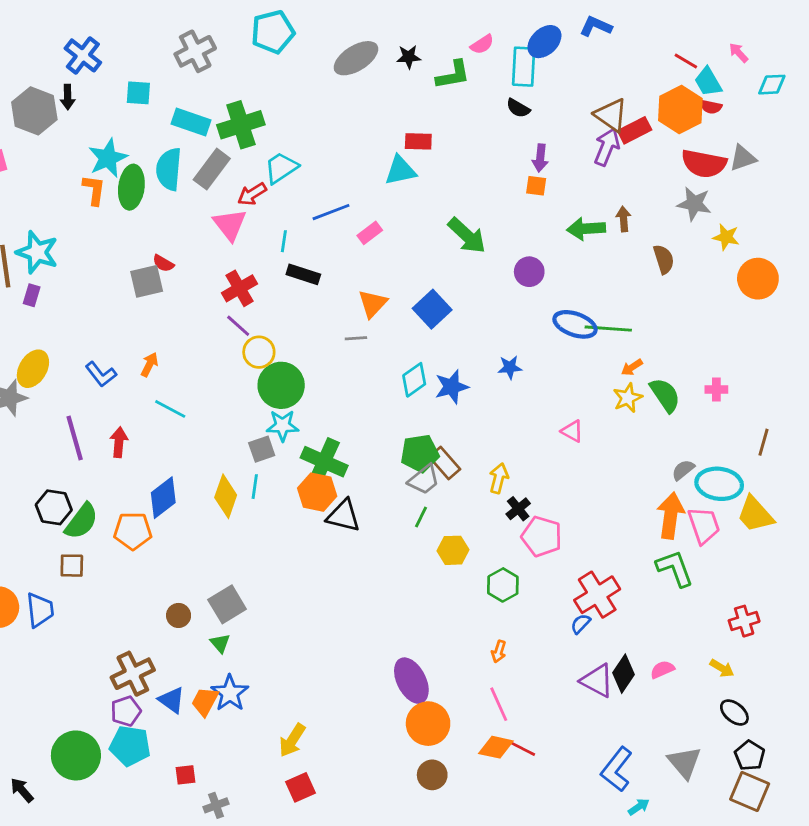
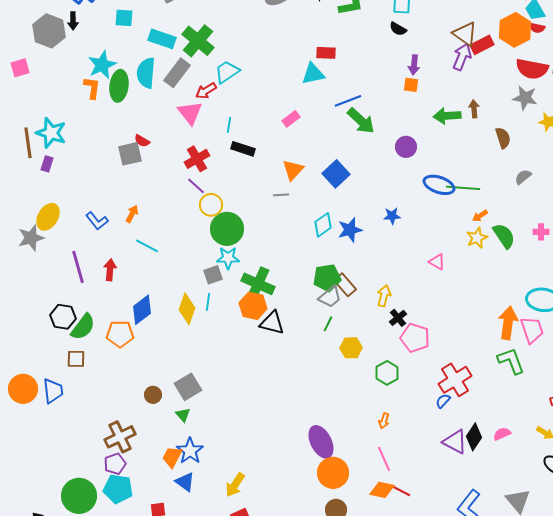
green cross: (241, 125) -> (198, 41), turned -32
blue line: (331, 212) -> (348, 101), moved
gray semicircle: (683, 470) -> (523, 177), moved
blue triangle: (172, 700) -> (185, 482), moved

